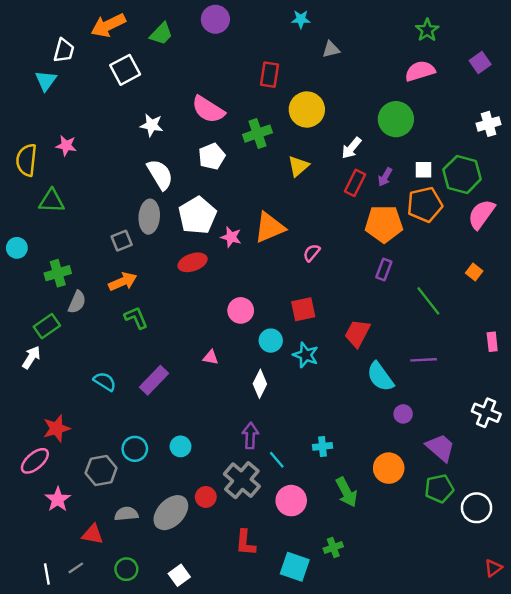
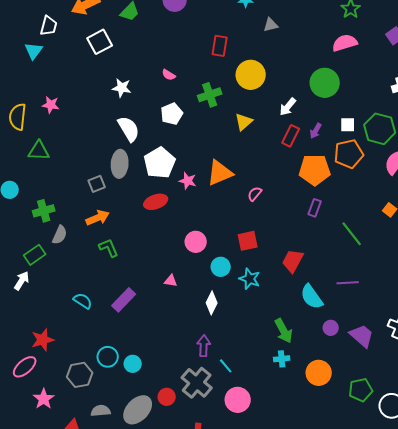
pink semicircle: (208, 110) -> (169, 75), size x0.5
cyan circle: (180, 446) -> (133, 364), moved
cyan cross: (322, 446) -> (282, 359), moved
purple trapezoid: (440, 448) -> (362, 336), moved
green arrow: (347, 492) -> (284, 331), moved

